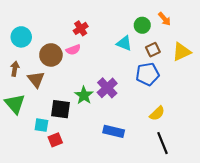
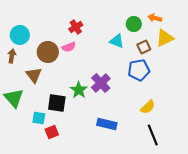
orange arrow: (165, 19) -> (155, 18), turned 144
yellow triangle: (182, 52) -> (165, 38), moved
brown arrow: (15, 69) -> (12, 56), moved

